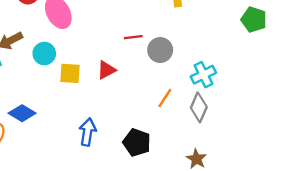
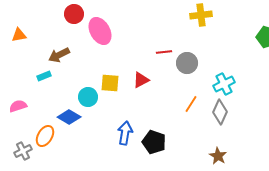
cyan circle: (44, 54) -> (88, 97), moved
black pentagon: (137, 143) -> (154, 142), moved

